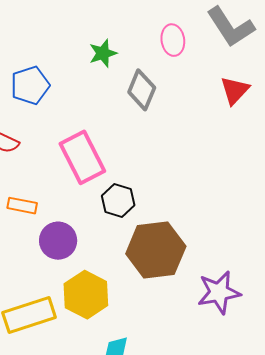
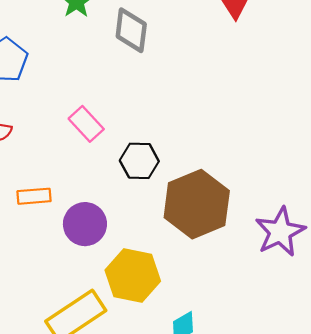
pink rectangle: (82, 157) -> (86, 124), size x0.6

